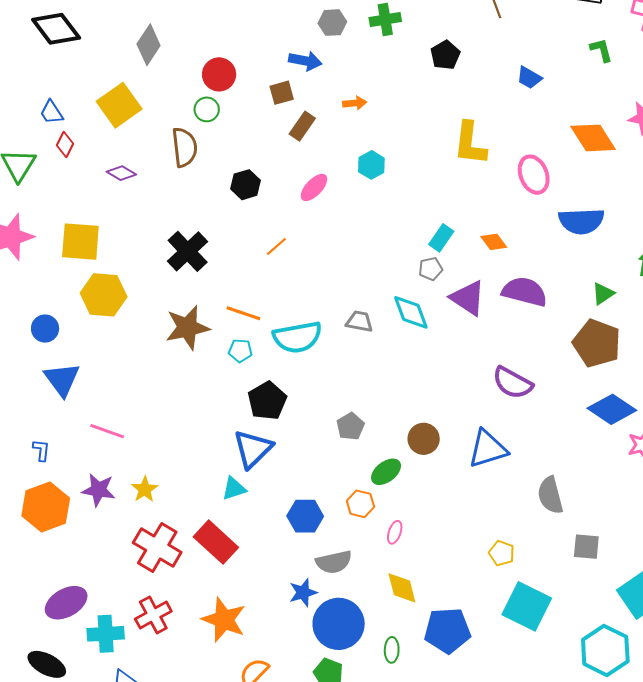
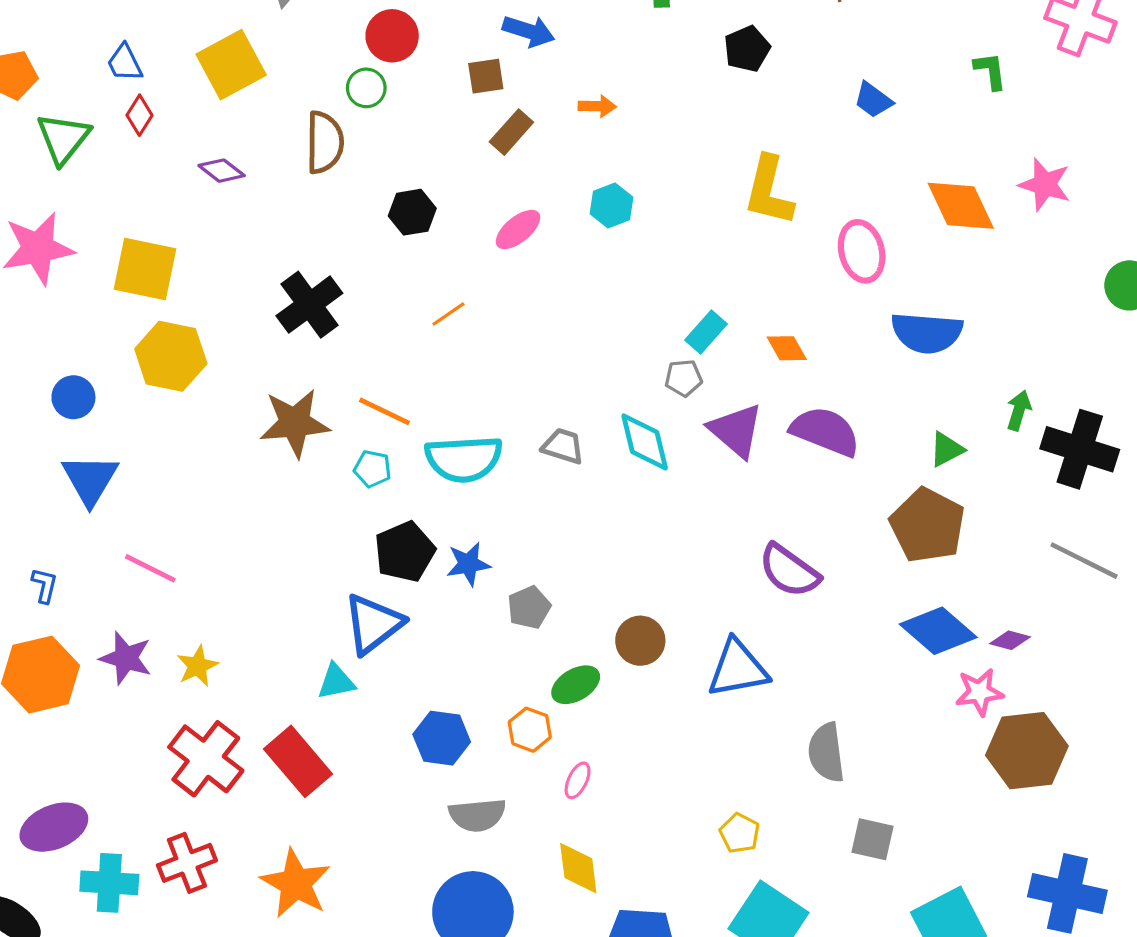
blue star: (303, 592) -> (468, 564), moved

